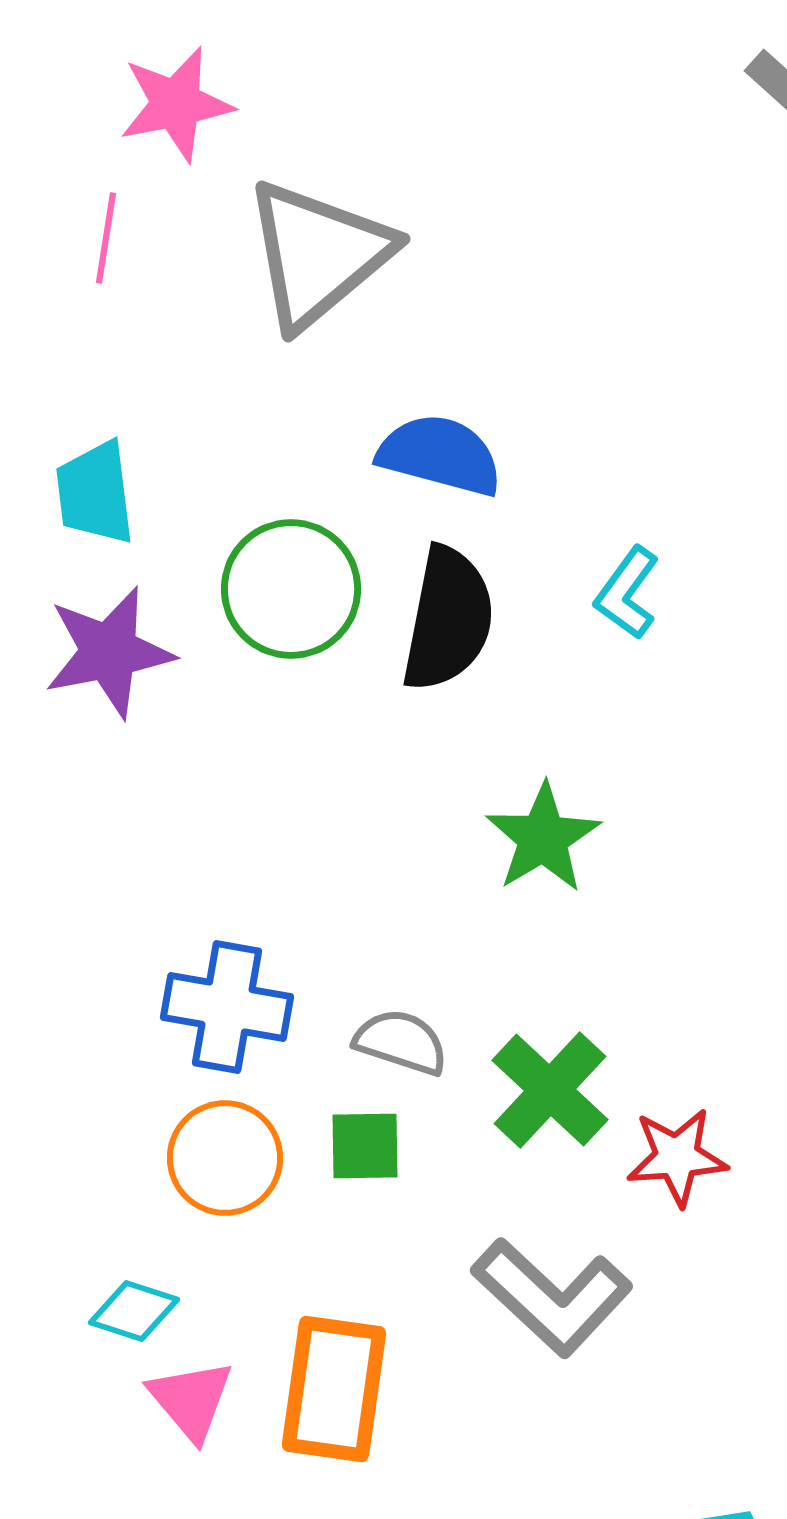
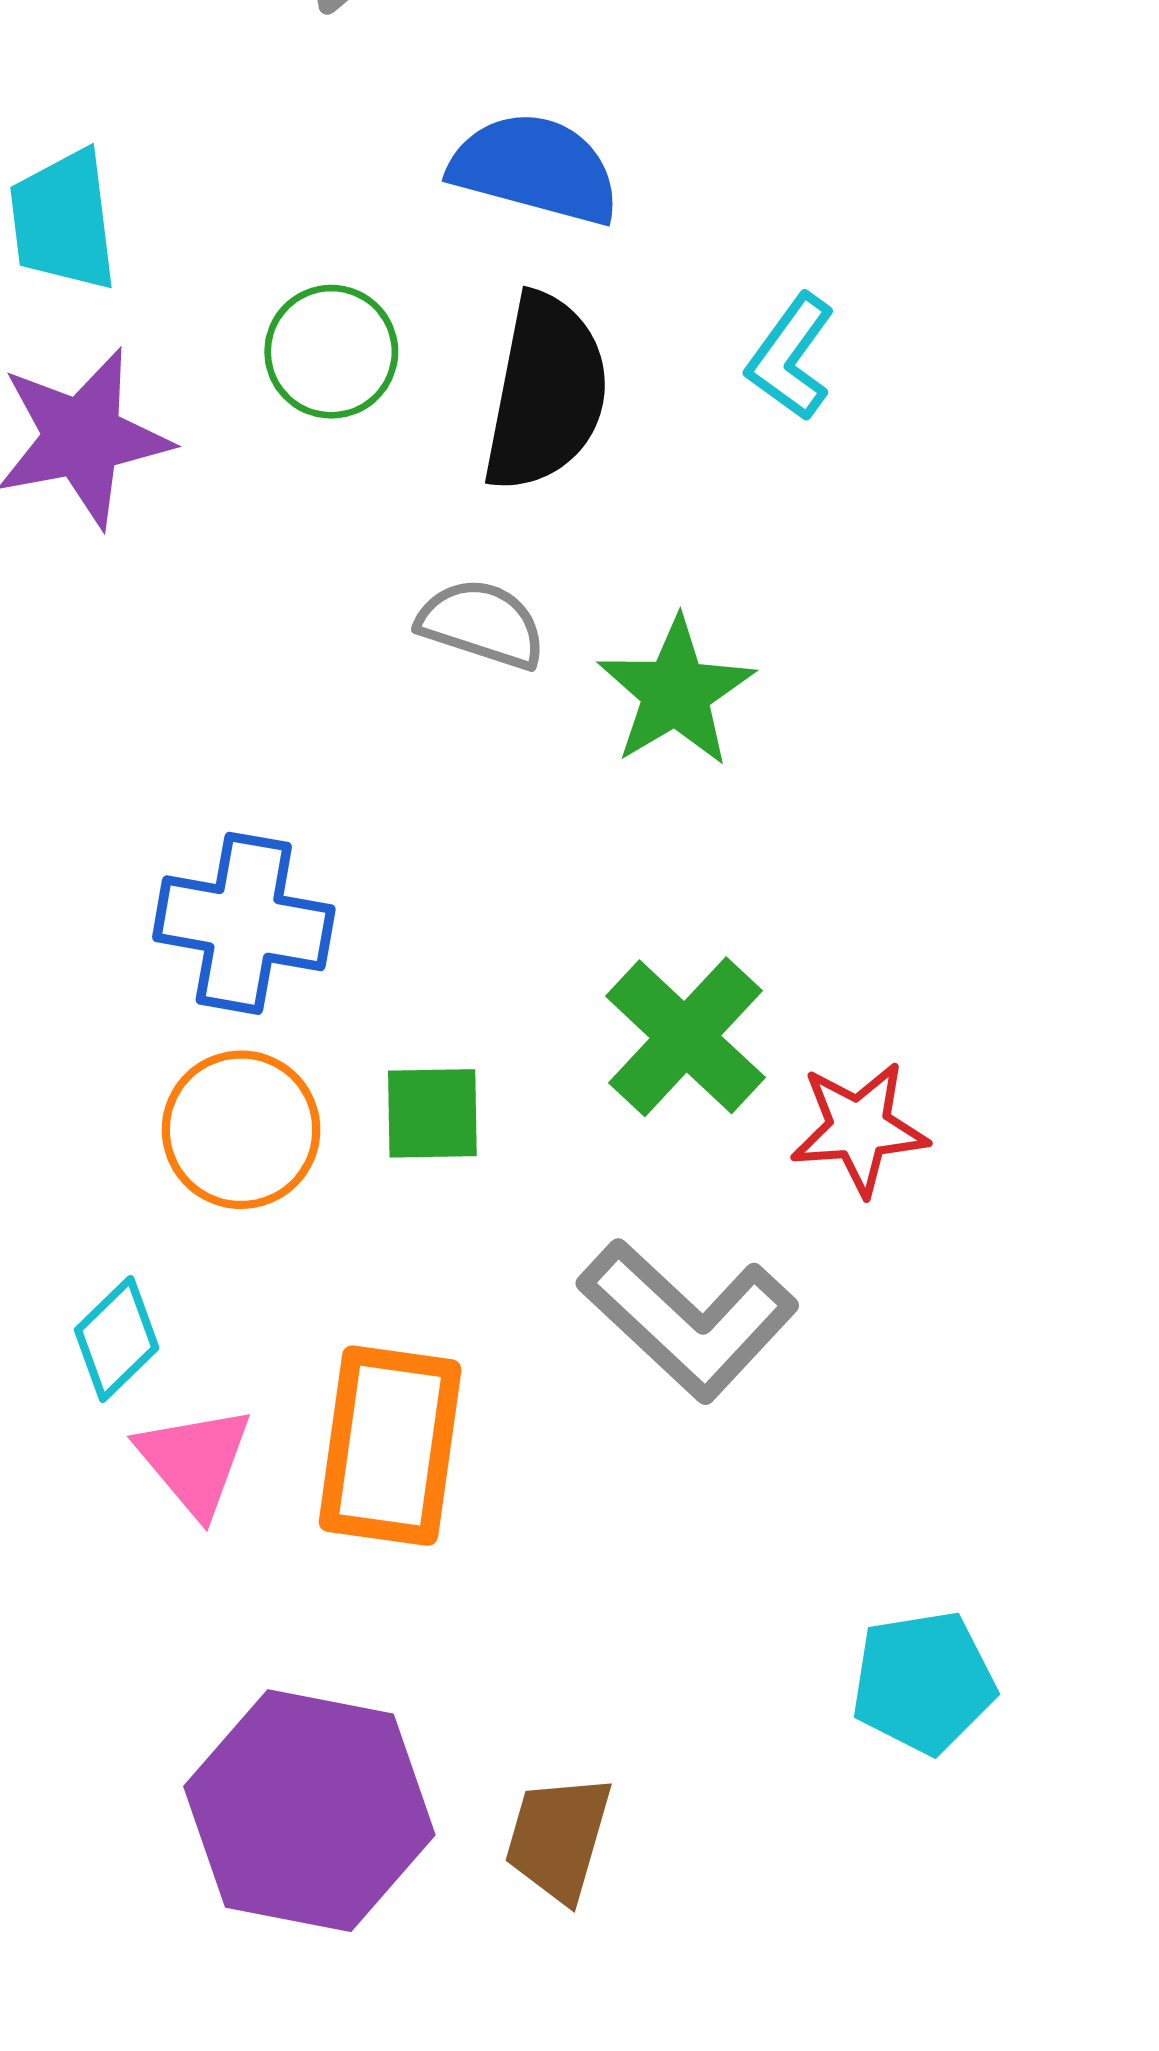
green circle: (291, 589) -> (331, 352), size x0.7
gray semicircle: (401, 1042) -> (482, 624), moved
cyan diamond: (134, 1311) -> (117, 1339), turned -62

